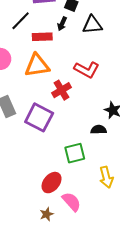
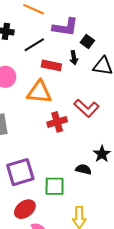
black arrow: (62, 24) -> (74, 58), turned -48
purple square: (39, 117) -> (20, 172), moved, turned 32

